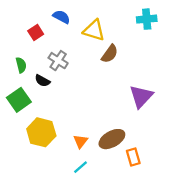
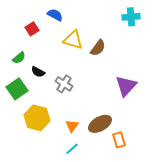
yellow triangle: (94, 30) -> (73, 40), moved
gray cross: (58, 61) -> (64, 84), moved
green semicircle: (21, 65) -> (19, 58), turned 64

